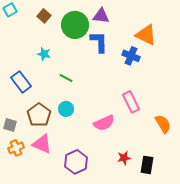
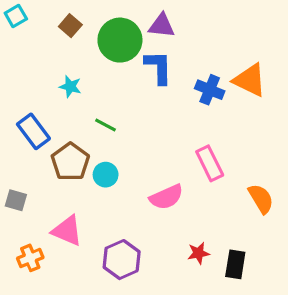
orange triangle: (146, 35) -> (250, 80), moved
brown pentagon: (39, 115) -> (70, 162), moved
orange cross: (16, 148) -> (30, 258), moved

